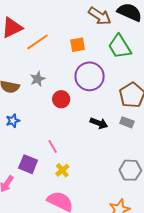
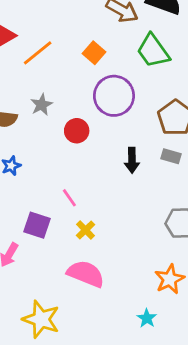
orange square: (78, 45) -> (94, 53), turned -35
black arrow: (99, 123) -> (132, 160), turned 72

